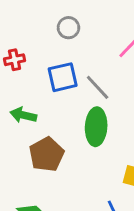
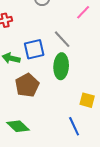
blue square: (63, 77) -> (34, 49), moved

